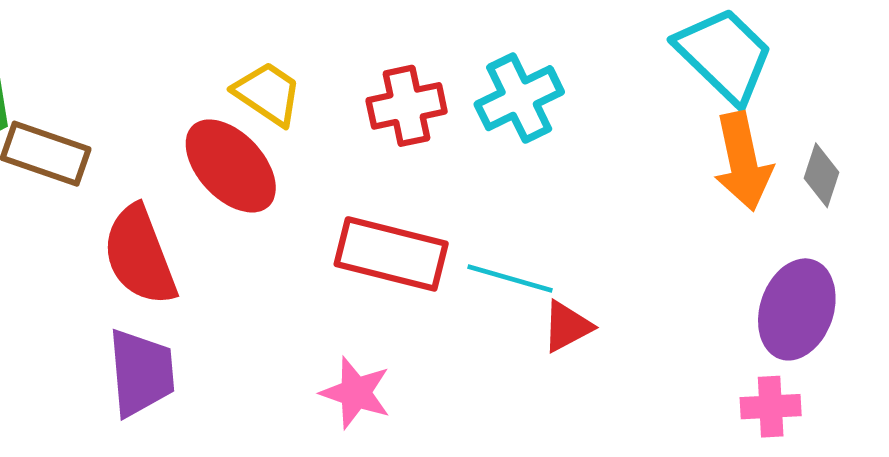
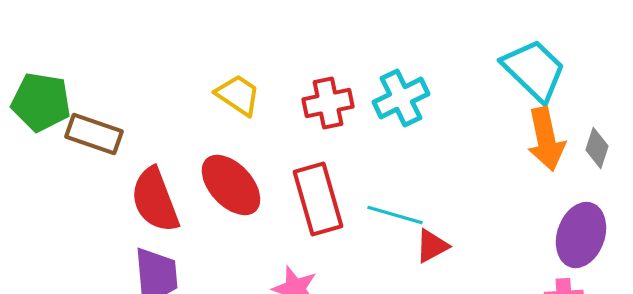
red ellipse: (231, 166) -> (231, 185), moved
red rectangle: (391, 254) -> (318, 199), turned 60

